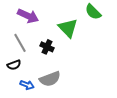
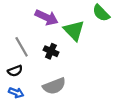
purple arrow: (28, 16) -> (47, 17), moved
blue arrow: (27, 85) -> (16, 93), moved

